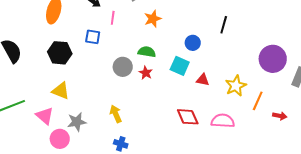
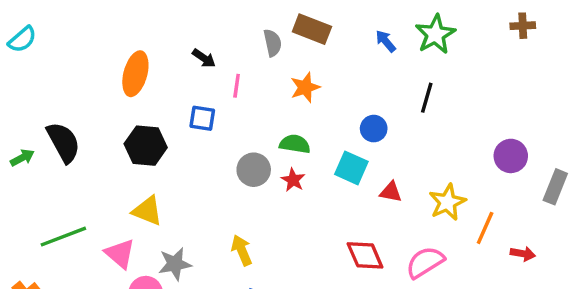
purple circle: (273, 59) -> (511, 156), size x0.7
pink semicircle: (223, 121) -> (425, 262), turned -35

